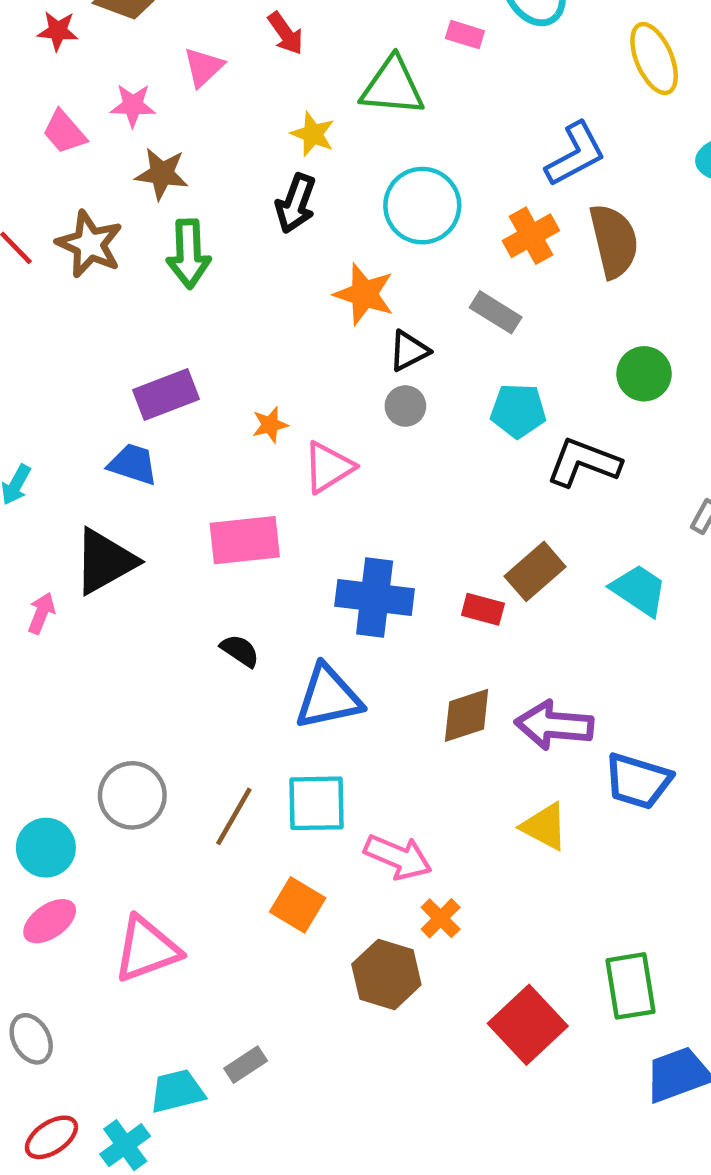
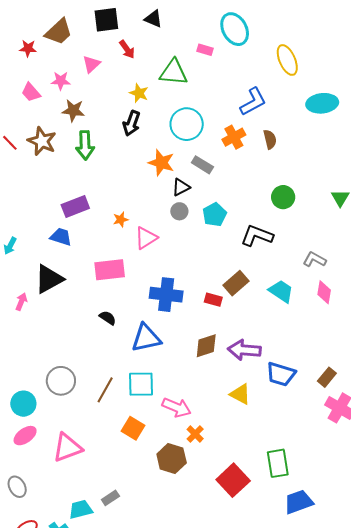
brown semicircle: (614, 241) -> (270, 139), size x0.6
gray rectangle: (496, 312) -> (202, 165), moved
cyan pentagon: (518, 411) -> (214, 215), moved, turned -30

